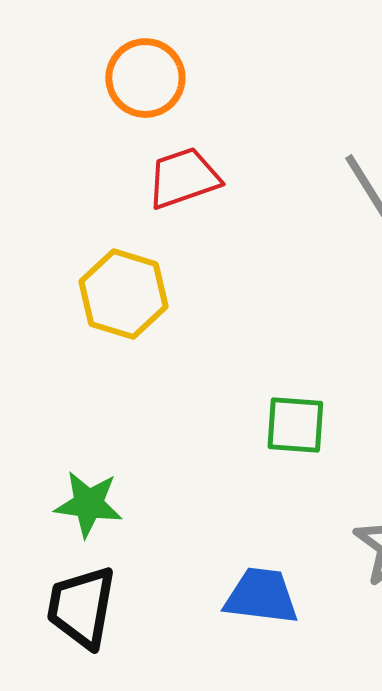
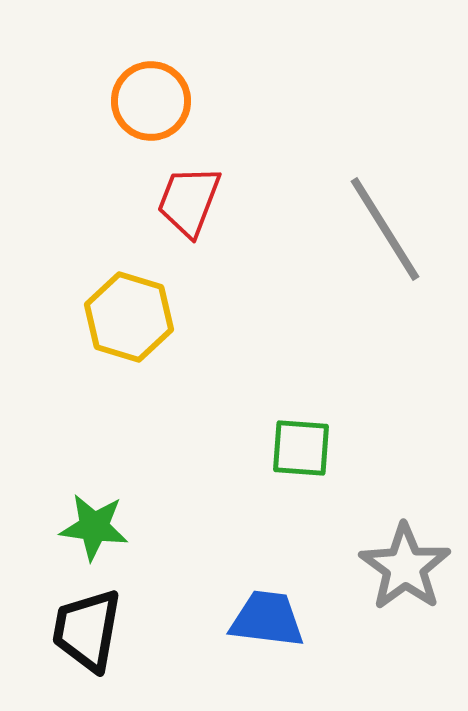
red trapezoid: (183, 178) -> (189, 201), turned -50

